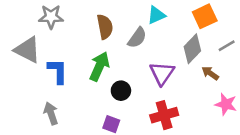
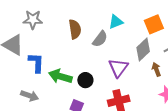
green arrow: (99, 66) -> (60, 76), moved, turned -100
brown arrow: (210, 73) -> (156, 69), turned 32
gray arrow: (51, 113) -> (30, 96), turned 126

